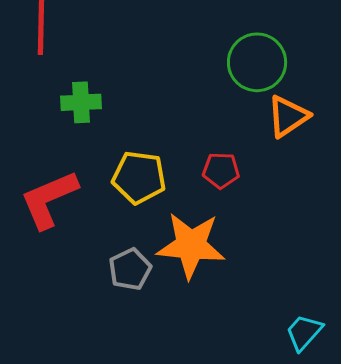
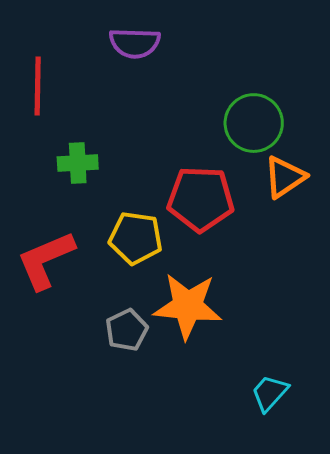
red pentagon: (221, 170) -> (201, 199), moved, size x1.8
cyan trapezoid: (304, 332) -> (270, 393), moved

